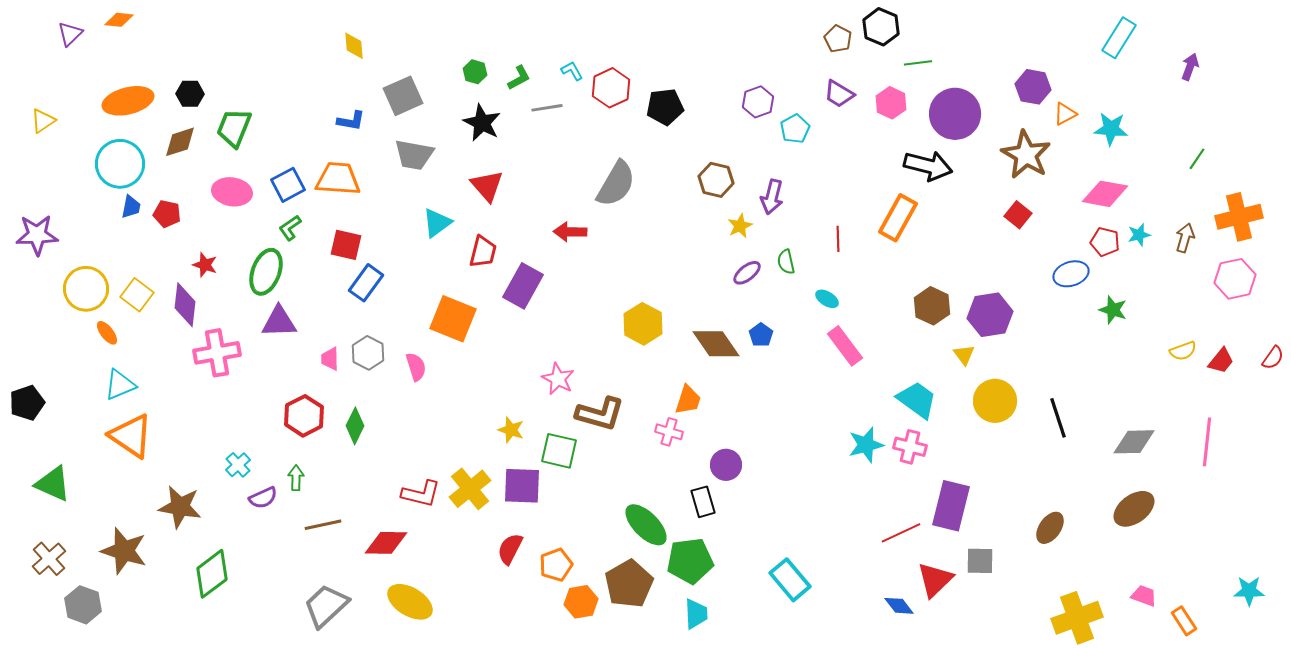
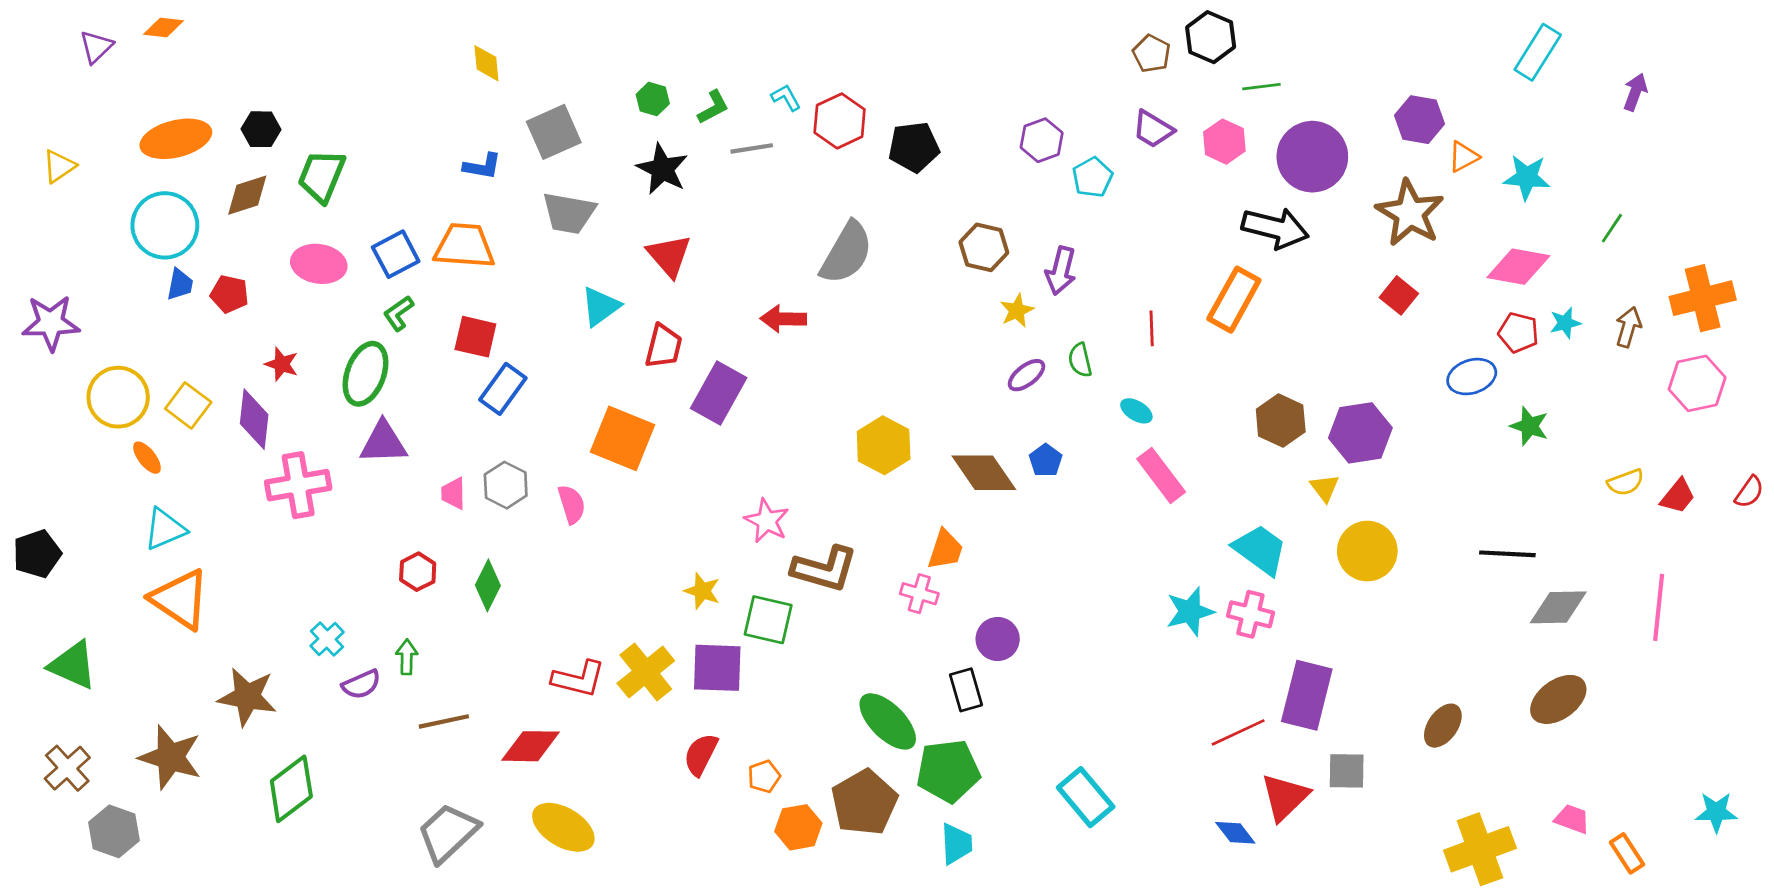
green line: (1197, 159) -> (1612, 228), moved
red hexagon: (304, 416) -> (418, 572), size x0.7
black line: (1058, 418) -> (1507, 554), moved, turned -69
orange pentagon: (556, 565) -> (764, 776), size x0.7

